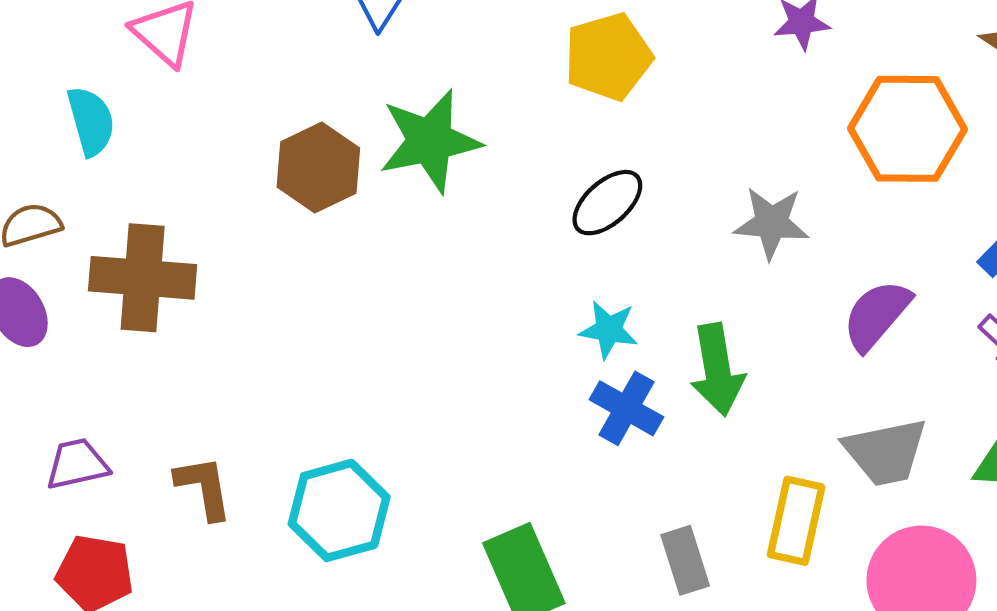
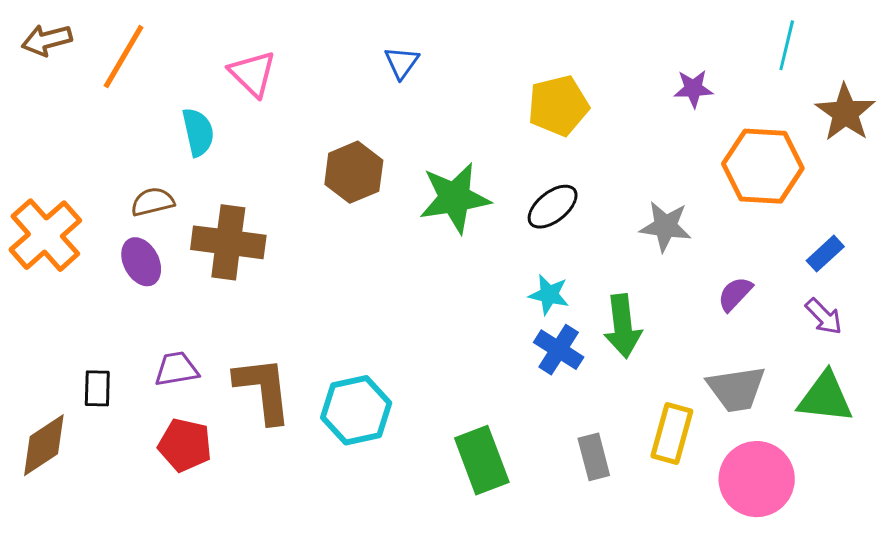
green star: (430, 141) -> (455, 198), moved
purple semicircle: (877, 315) -> (735, 294), size x0.7
brown L-shape: (204, 487) -> (263, 390), size x1.5

